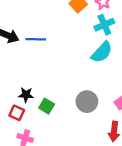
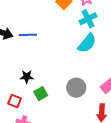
black star: (26, 95) -> (27, 77), moved
green square: (47, 106) -> (41, 94), turned 32

